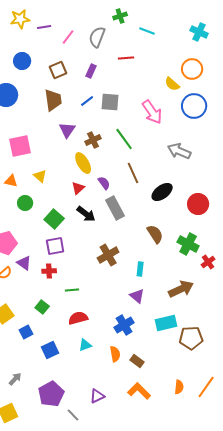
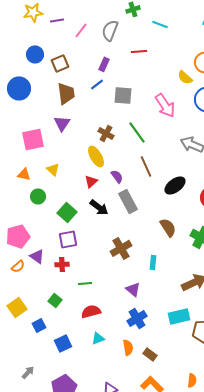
brown square: (58, 70) -> (60, 63), moved
blue line: (87, 101) -> (97, 84), moved
purple triangle: (67, 130) -> (62, 123), moved
brown cross: (93, 140) -> (106, 133), turned -35
purple triangle: (137, 296) -> (133, 289), moved

